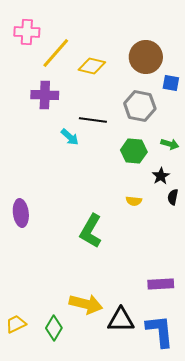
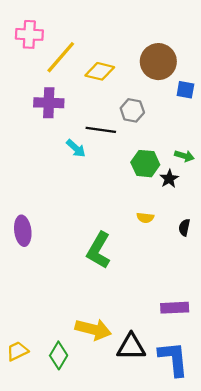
gray hexagon: (140, 106) -> (132, 110), moved, size x0.7
black star: (161, 176) -> (169, 179), moved
black semicircle: (173, 197) -> (184, 227), moved

